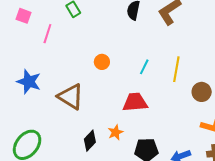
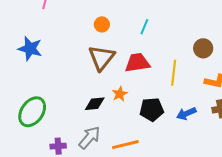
yellow line: (176, 69) -> (174, 73), moved
brown triangle: (71, 97) -> (102, 58), moved, turned 40
black diamond: (90, 141) -> (95, 104), turned 45

